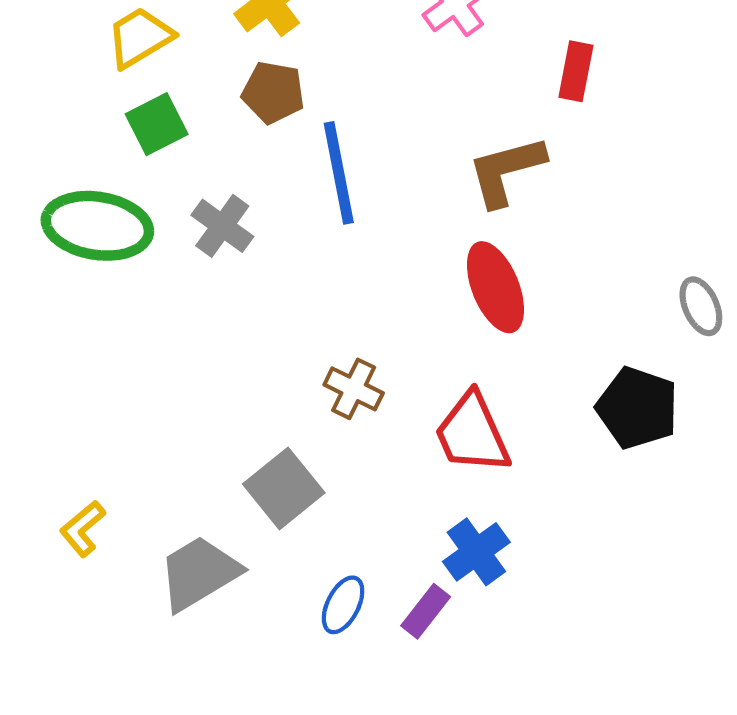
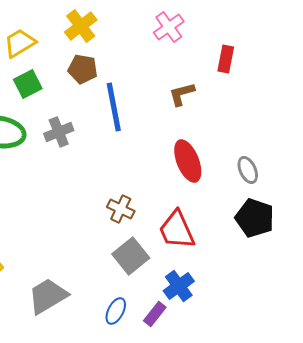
brown L-shape: (506, 171) -> (182, 94), moved, size x0.7
gray cross: (222, 226) -> (59, 132), turned 32
gray ellipse: (701, 306) -> (248, 170), moved
gray square: (284, 488) -> (131, 256), moved

